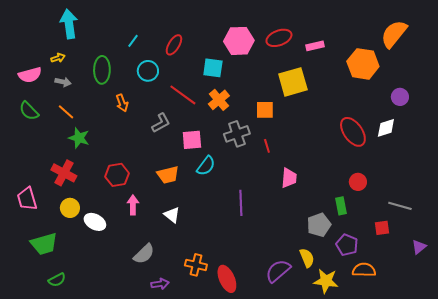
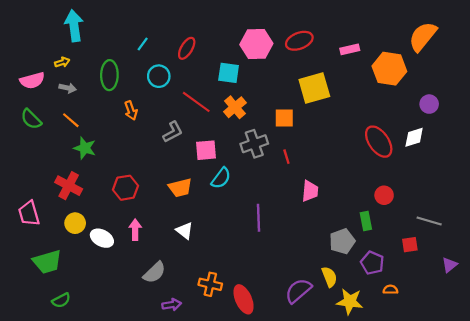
pink rectangle: (315, 46) -> (350, 49), moved
pink arrow: (133, 205) -> (135, 230), moved
orange semicircle: (364, 270) -> (391, 290), size x0.6

